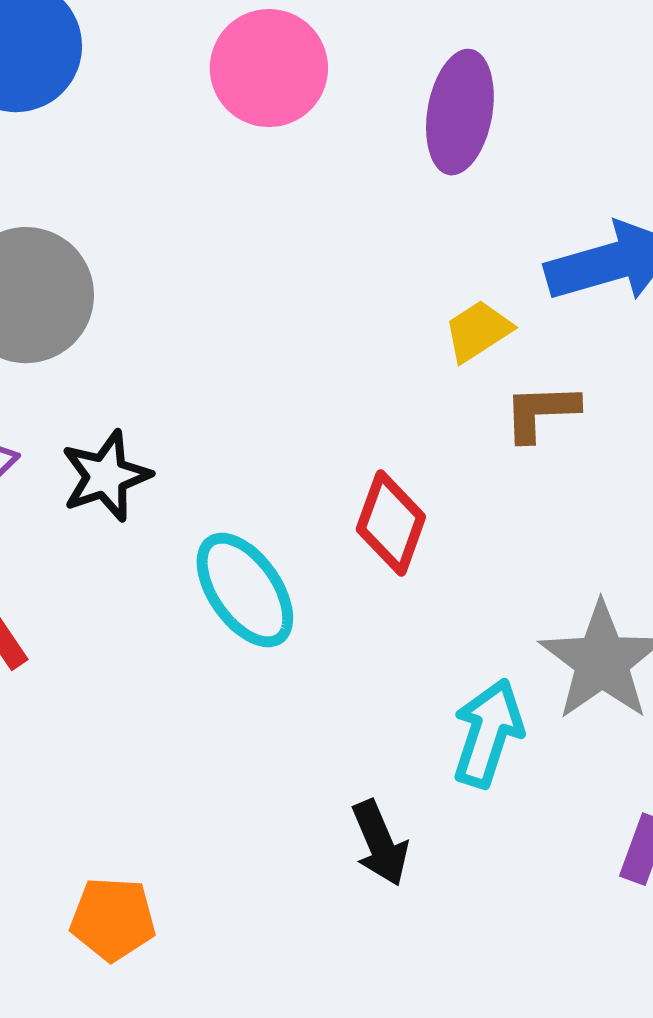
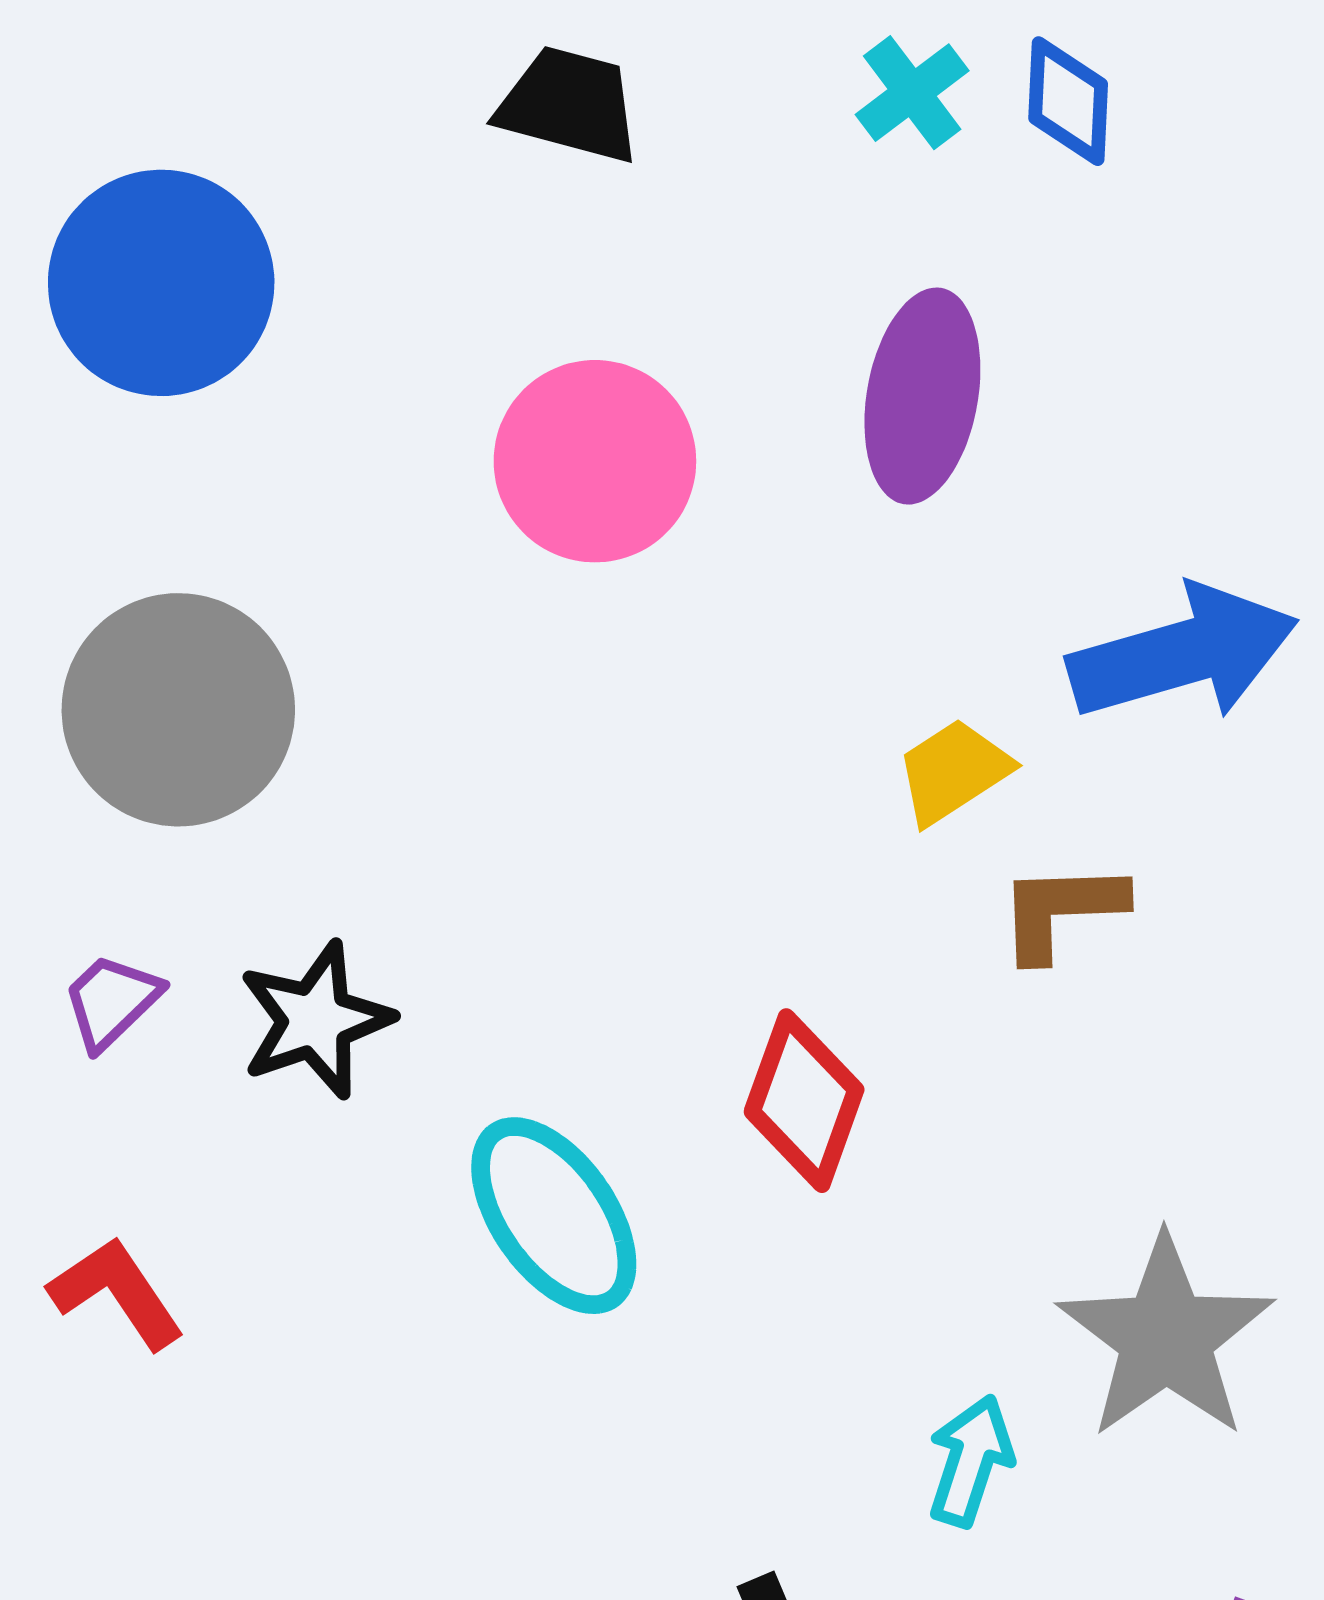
pink circle: (269, 68) -> (595, 461), moved
cyan arrow: (488, 733) -> (970, 1461), size x0.7

